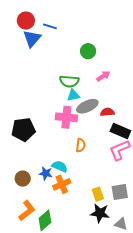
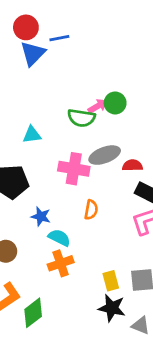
blue line: (50, 26) -> (59, 38), turned -32
green circle: (88, 51) -> (115, 103), moved
pink arrow: (103, 76) -> (98, 106), moved
cyan triangle: (73, 95) -> (32, 135), moved
blue star: (46, 173) -> (41, 216), moved

